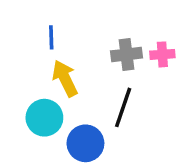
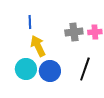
black line: (123, 107) -> (85, 69), moved
blue circle: (85, 143) -> (50, 71), moved

